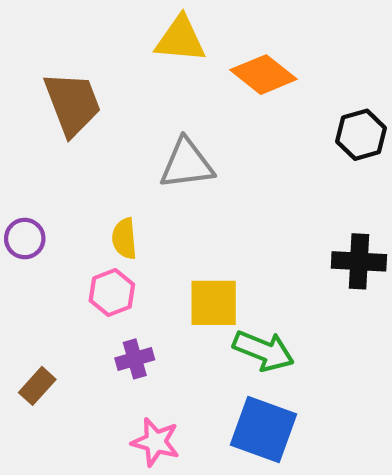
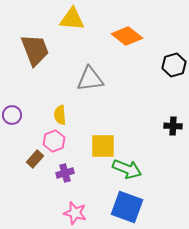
yellow triangle: (180, 39) -> (72, 19), moved
black cross: (359, 261) -> (173, 126), size x0.7
brown rectangle: (37, 386) -> (35, 159), moved

